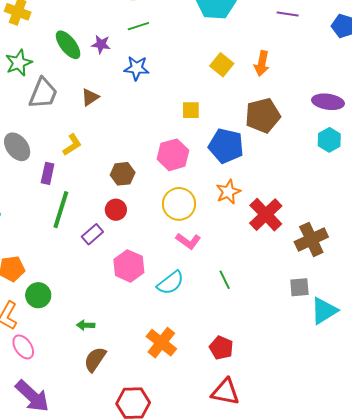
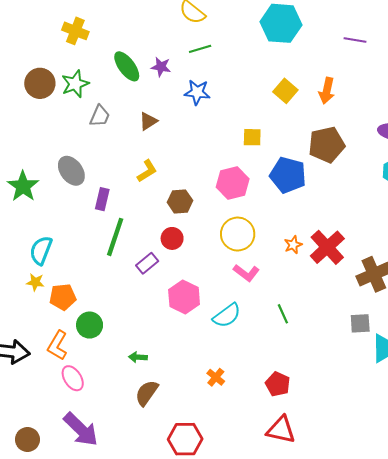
gray trapezoid: (43, 93) -> (100, 116), size x0.7
yellow L-shape: (72, 145) -> (147, 171), moved
orange star: (228, 192) -> (293, 245), moved, size x0.7
orange cross: (161, 343) -> (216, 377), size x0.6

